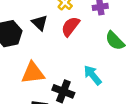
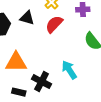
black triangle: (40, 23) -> (27, 18), turned -35

